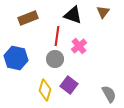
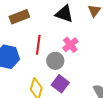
red line: (57, 36) -> (38, 45), moved
gray circle: (55, 59) -> (55, 61), moved

